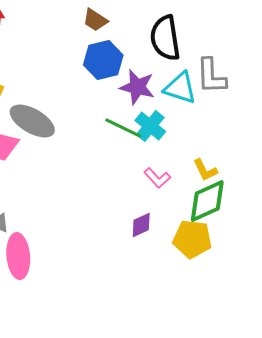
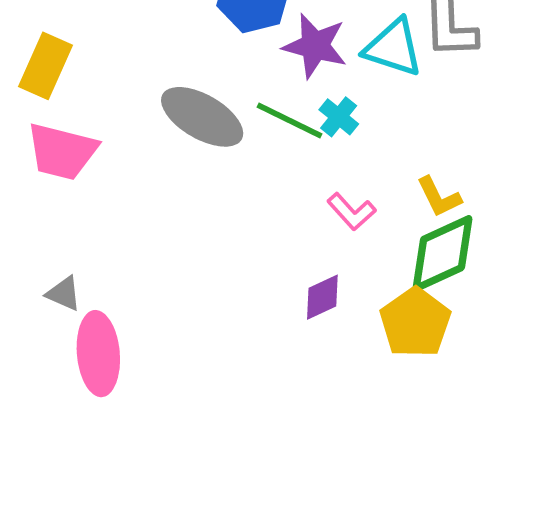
gray ellipse: (32, 121) -> (202, 117), moved
cyan cross: (150, 126) -> (339, 117), size x0.7
yellow pentagon: (192, 239) -> (415, 323), turned 30

